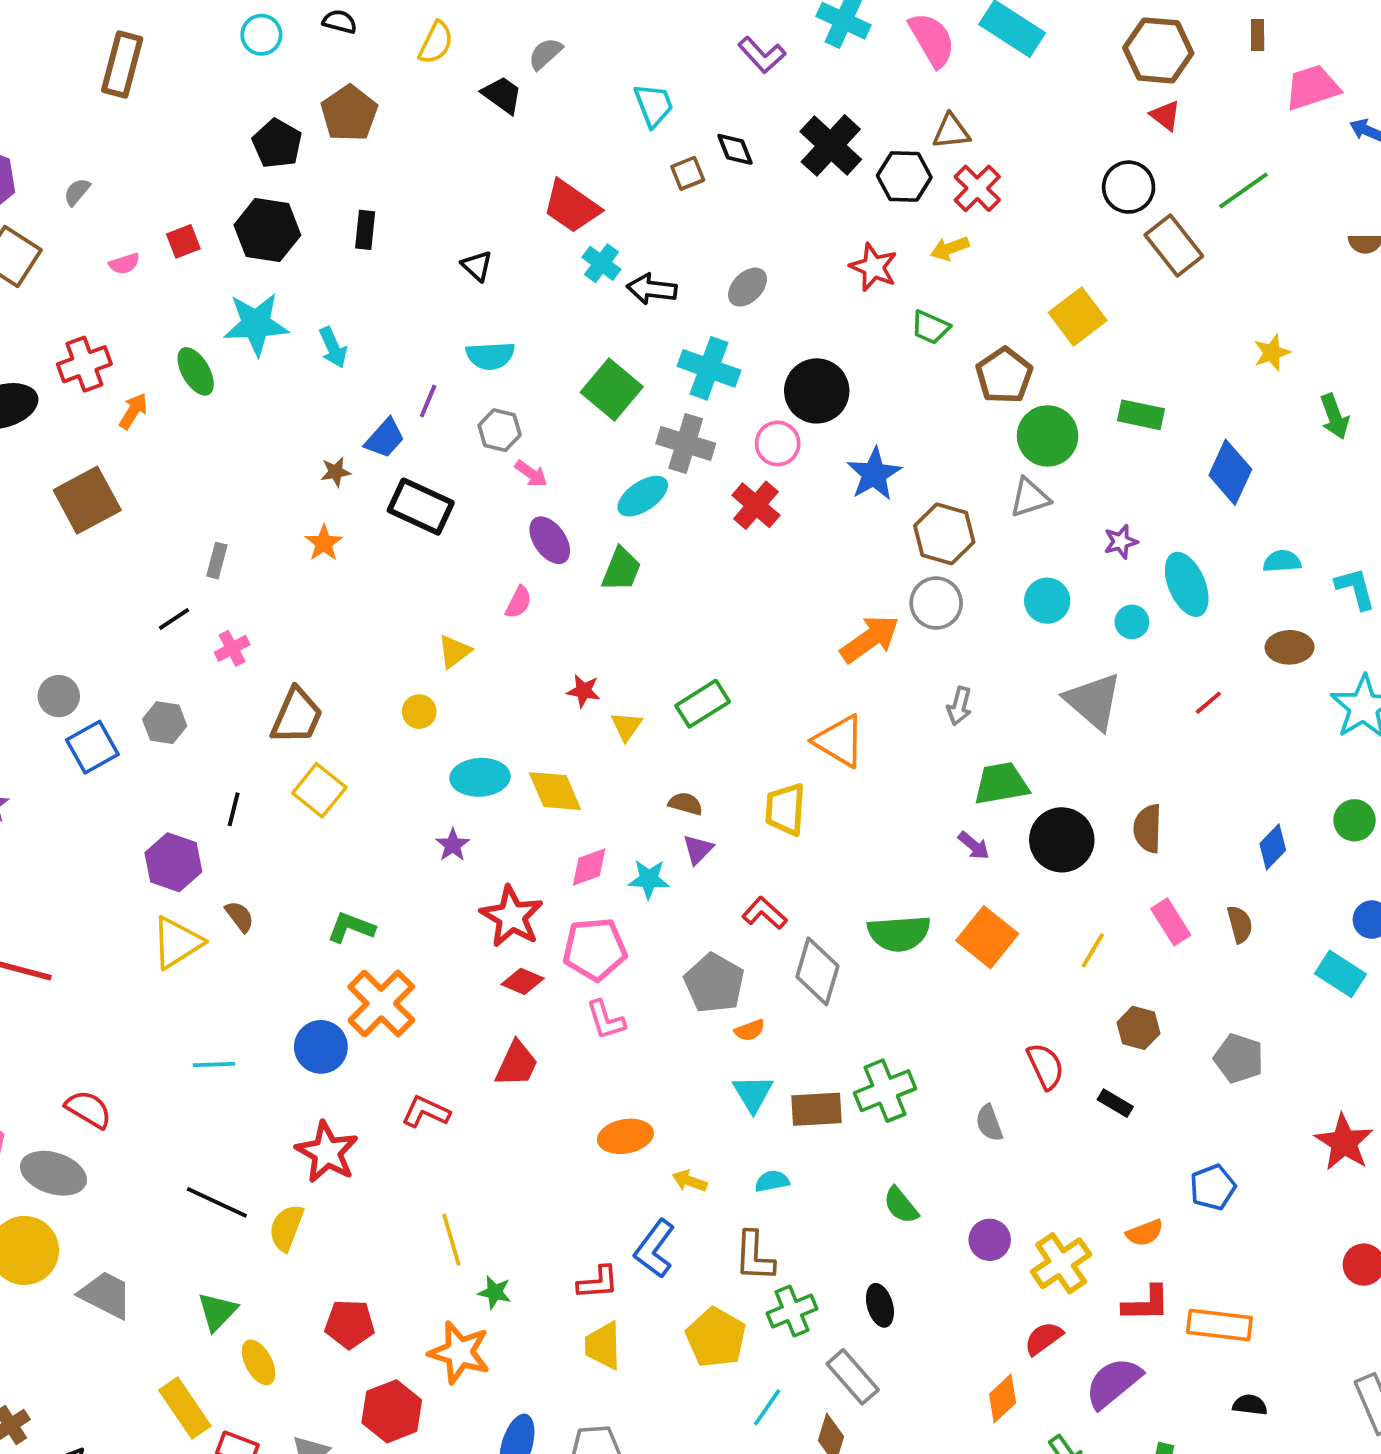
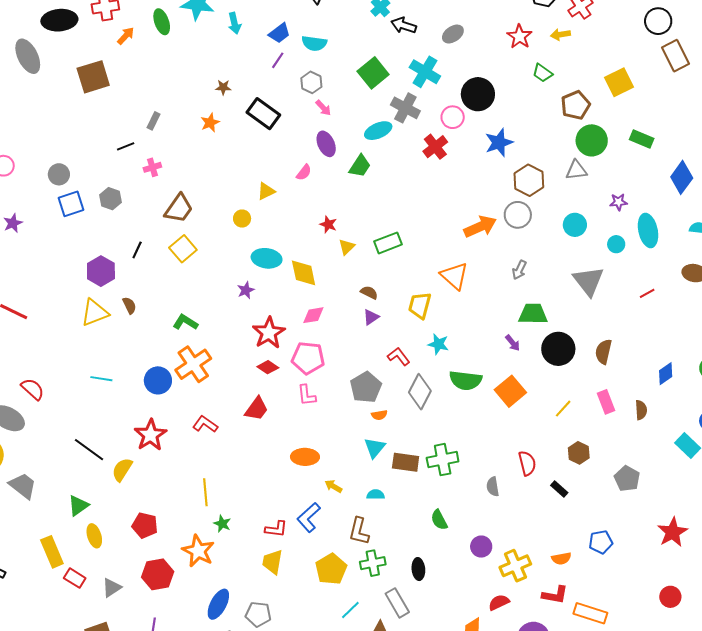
blue trapezoid: (385, 438) -> (279, 33), moved
cyan star: (649, 879) -> (438, 344), moved

